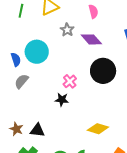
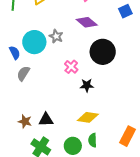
gray star: (67, 30) -> (56, 36), moved
black star: (62, 100) -> (87, 85), moved
yellow diamond: (98, 129) -> (88, 117), moved

